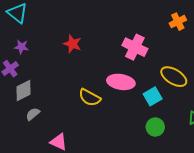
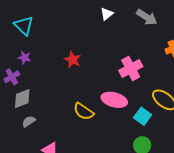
pink cross: (135, 47) -> (131, 69), turned 30
cyan square: (153, 96) -> (143, 116), turned -30

